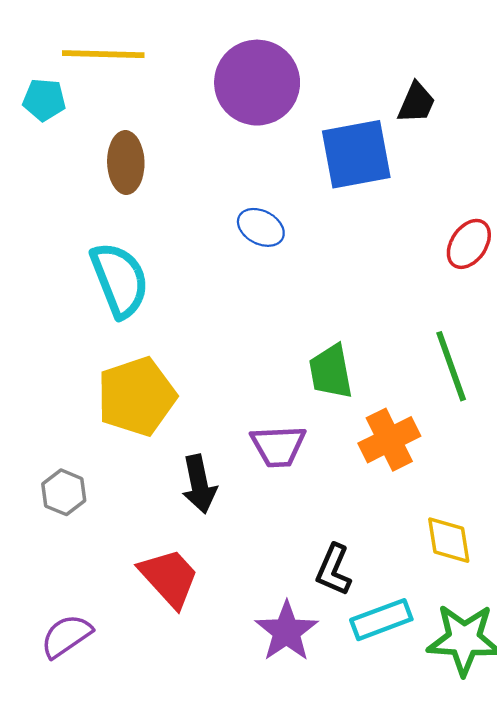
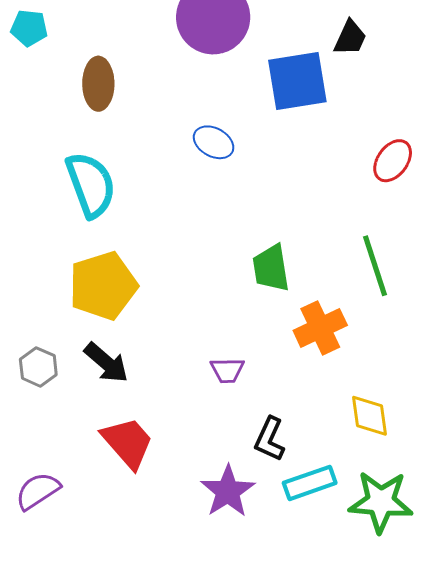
purple trapezoid: (278, 446) -> (227, 370), moved, size x0.7
black arrow: (199, 484) -> (106, 363), moved, turned -39

